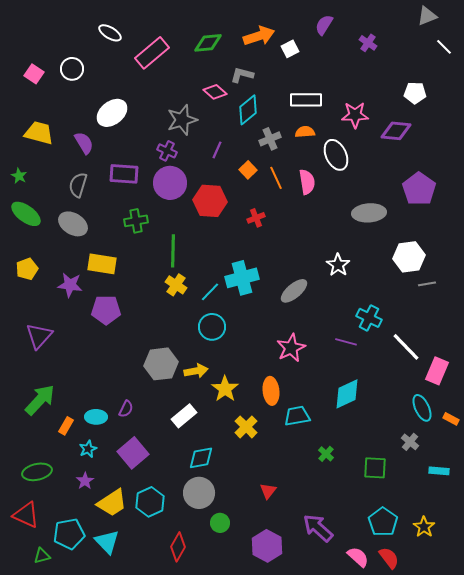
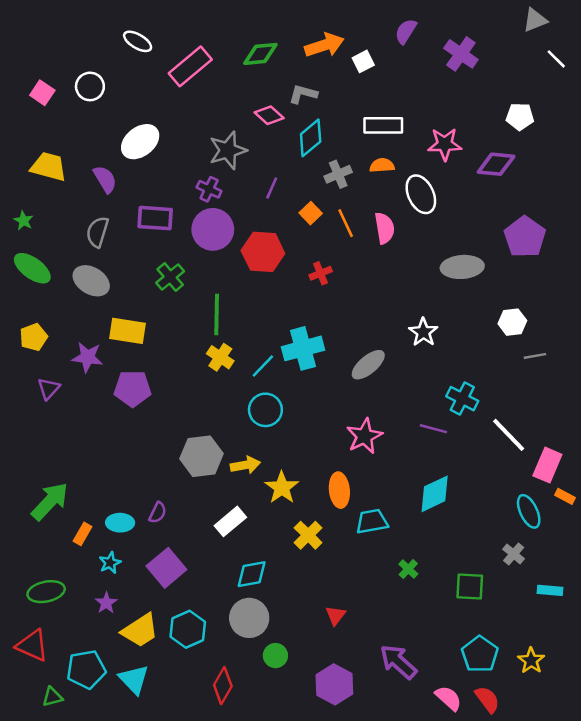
purple cross: (368, 43) -> (461, 54), size x1.5
green cross: (136, 221) -> (170, 277), turned -30
white hexagon: (409, 257) -> (512, 322), size x0.7
purple triangle: (39, 336) -> (49, 389), moved, size x0.7
orange rectangle: (451, 419) -> (565, 496), moved

